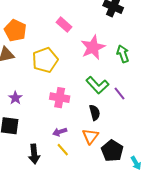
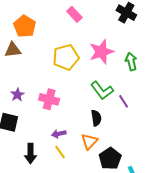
pink rectangle: (64, 25) -> (74, 14), moved
yellow pentagon: (45, 60) -> (66, 57), moved
pink cross: (60, 98) -> (49, 99), moved

